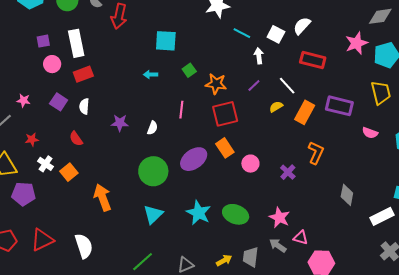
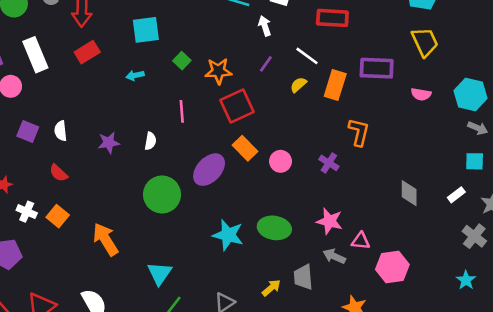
red rectangle: (83, 74) -> (87, 52), moved
gray diamond: (347, 195) -> (409, 193), moved
cyan triangle: (153, 214) -> (160, 273), moved
white rectangle: (382, 216) -> (456, 195), size x0.6

